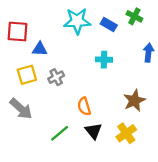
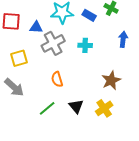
blue triangle: (40, 49) -> (36, 27), moved
gray cross: (56, 77) -> (53, 43), moved, size x1.6
orange semicircle: (84, 106) -> (57, 79), moved

